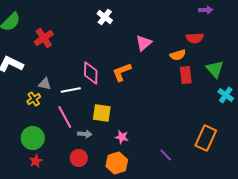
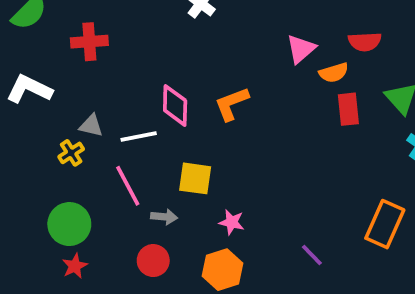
red cross: (44, 38) -> (89, 42), turned 30
pink triangle: (144, 43) -> (301, 49), moved

